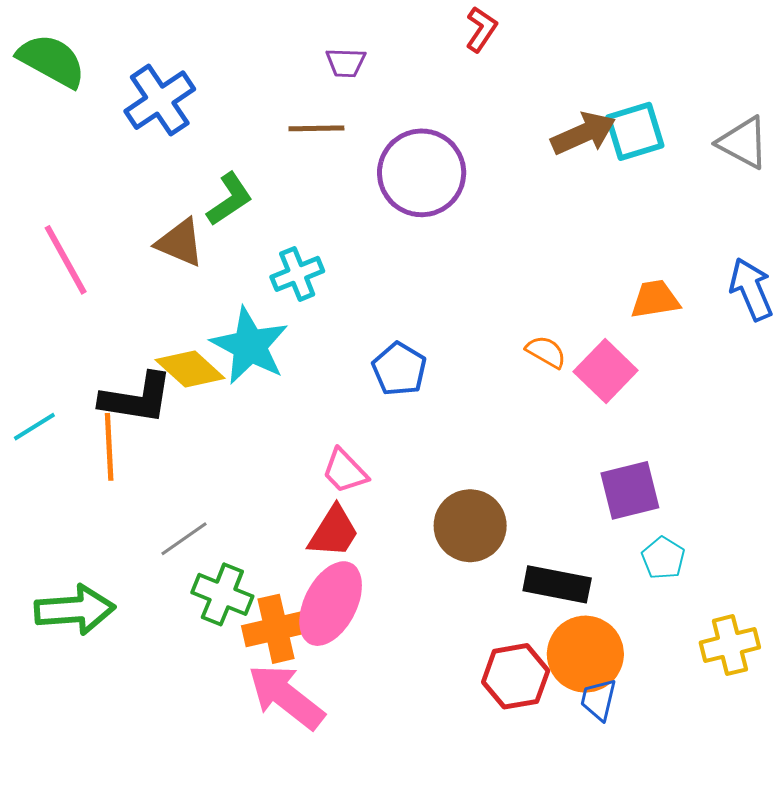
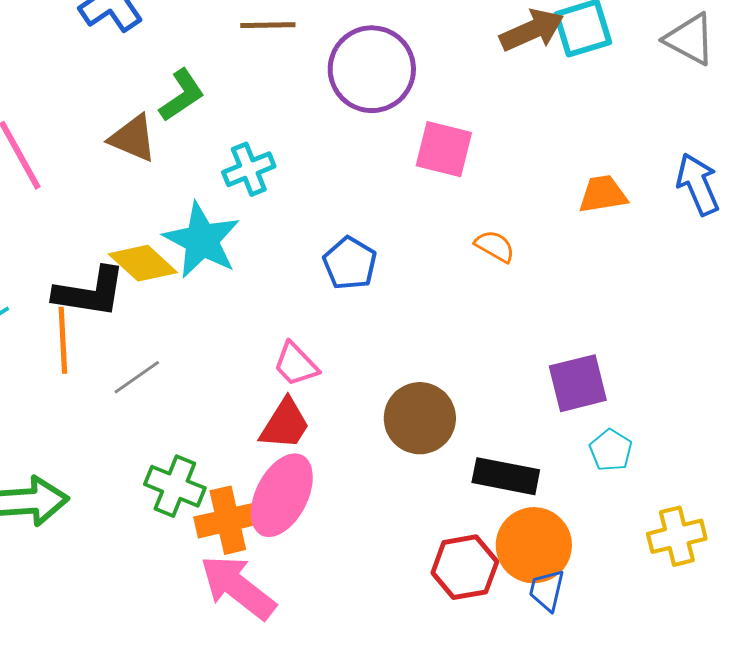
pink square: (606, 371) -> (444, 149), moved, turned -30
gray line: (184, 539) -> (137, 377), moved

